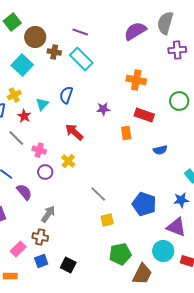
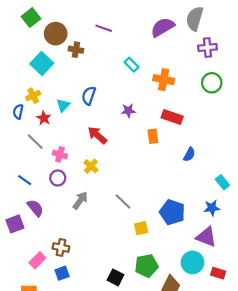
cyan rectangle: (81, 59) -> (132, 65), moved, size x0.6
green circle: (179, 101) -> (212, 83), moved
blue semicircle: (160, 150) -> (189, 154), turned -48
purple circle: (45, 172) -> (58, 178), moved
purple semicircle: (24, 192) -> (35, 208), moved
gray arrow: (48, 214) -> (80, 200), moved
yellow square: (107, 220) -> (141, 228), moved
black square: (68, 265) -> (115, 277), moved

